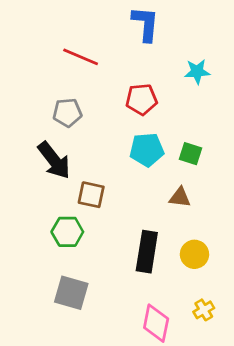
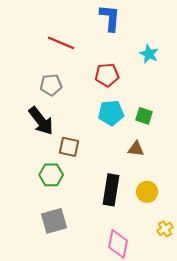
cyan star: (197, 72) -> (149, 54), turned 30
gray square: (71, 293) -> (54, 221), turned -32
yellow cross: (204, 310) -> (165, 229), moved

